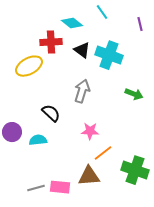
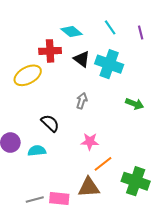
cyan line: (102, 12) -> (110, 27), moved
gray arrow: (82, 91) -> (82, 101), size x0.7

